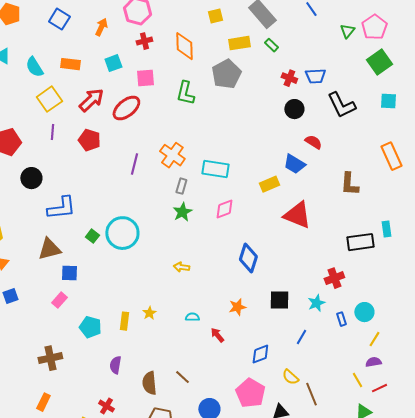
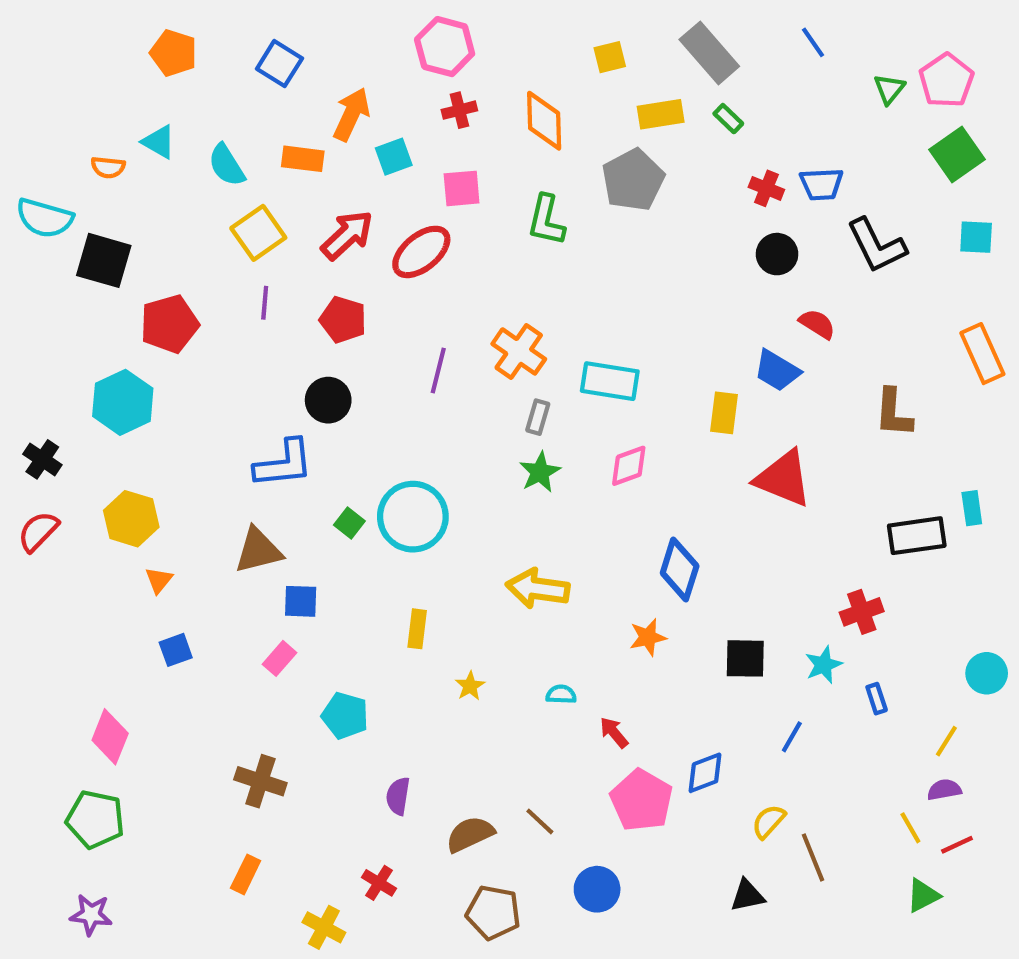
orange arrow: (101, 27) -> (351, 114), moved, size x1.4
black circle: (31, 178) -> (328, 400), moved
yellow rectangle: (269, 184) -> (724, 413), turned -60
yellow arrow: (181, 267) -> (538, 589), size x1.8
orange star: (237, 307) -> (648, 637), moved
cyan circle: (364, 312) -> (987, 673), moved
yellow rectangle: (124, 321) -> (417, 629), moved
brown cross: (50, 358) -> (260, 781), turned 30
yellow semicircle: (290, 377) -> (769, 821), turned 90
brown semicircle: (149, 383) -> (470, 834), turned 70
pink pentagon: (250, 393) -> (642, 800), moved

